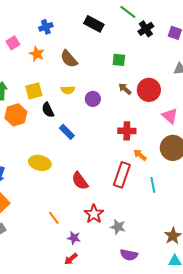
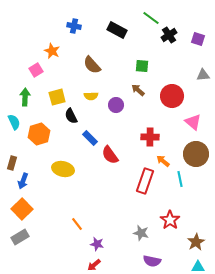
blue cross: (46, 27) -> (74, 26), moved, turned 32
pink square: (13, 43) -> (36, 70), moved
orange star: (37, 54) -> (52, 51), moved
brown arrow: (125, 89) -> (138, 90), moved
orange hexagon: (16, 115) -> (39, 134), moved
red semicircle: (80, 181) -> (110, 155), moved
cyan line: (153, 185) -> (180, 179), moved
red star: (94, 214) -> (170, 220), moved

